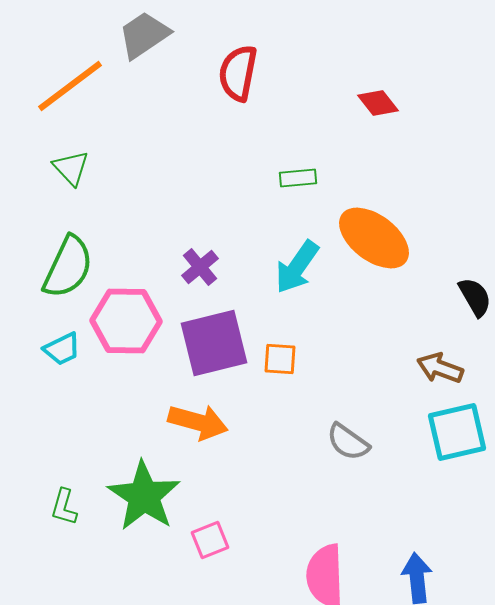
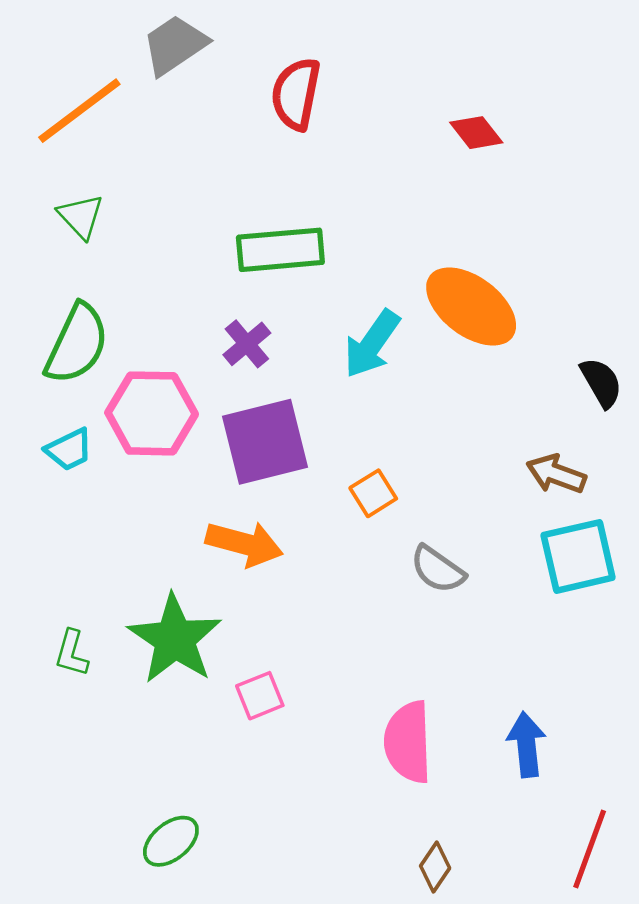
green rectangle: (298, 178) -> (280, 250), moved, size x1.8
orange square: (280, 359) -> (373, 493), moved, turned -36

